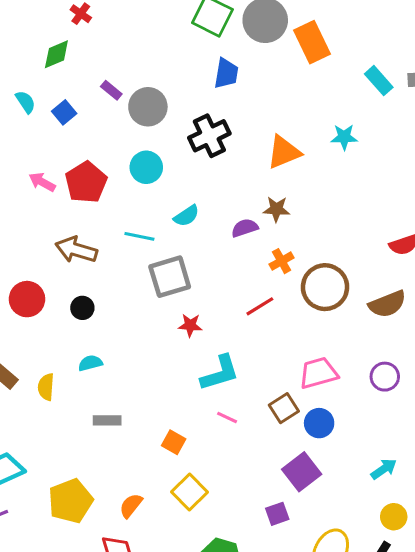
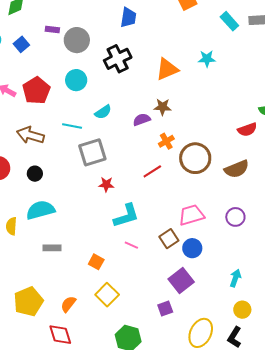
purple rectangle: (111, 90) -> (52, 29), turned -32
cyan semicircle: (90, 363) -> (40, 210), size x1.8
cyan arrow: (384, 469) -> (235, 278), turned -36

